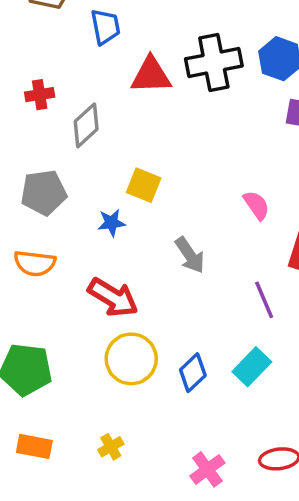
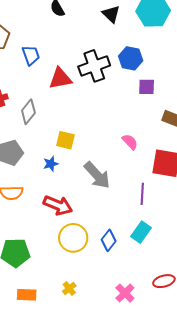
gray arrow: (190, 255) -> (97, 175), size x1.4
purple line: (264, 300) -> (142, 194), turned 35

